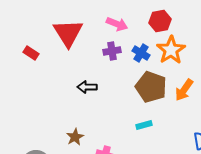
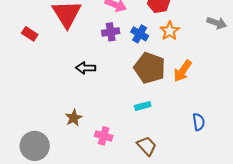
orange star: (171, 50) -> (170, 31), size x0.7

